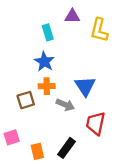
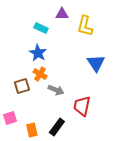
cyan rectangle: (48, 32) -> (41, 28), turned -48
orange cross: (47, 86) -> (40, 74), turned 32
blue triangle: (85, 86) -> (96, 63), moved

